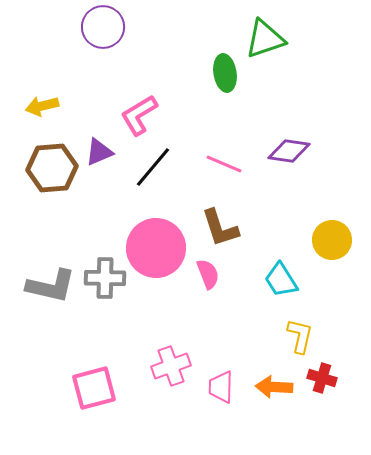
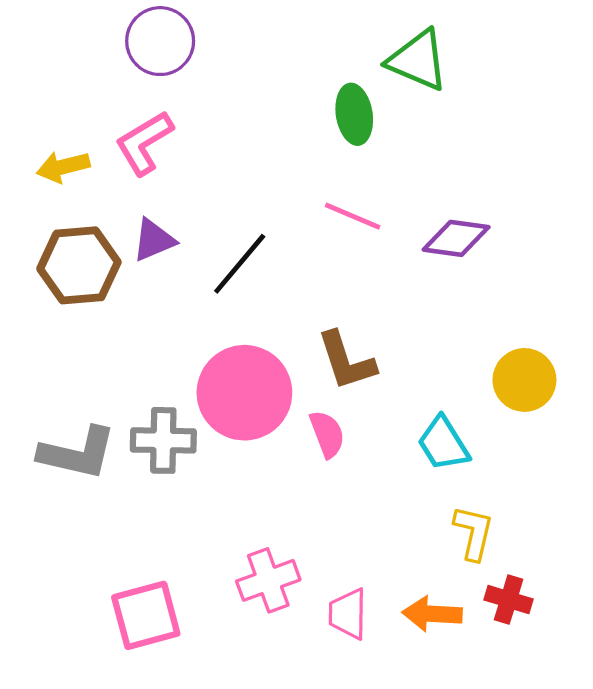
green triangle: (265, 39) -> (418, 60), turned 42
pink L-shape: (139, 115) -> (144, 143), moved
pink line: (224, 164) -> (353, 216), moved

